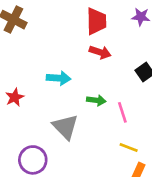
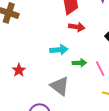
cyan arrow: (59, 78) -> (59, 50), moved

